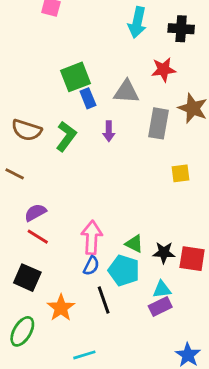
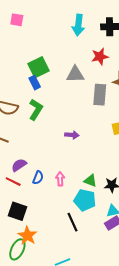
blue rectangle: (88, 98) -> (35, 83), moved
purple arrow: (109, 131) -> (72, 135), moved, turned -80
red line: (38, 237) -> (13, 182), moved
pink arrow: (92, 237) -> (60, 179), size x0.6
blue semicircle: (91, 266) -> (38, 178), moved
orange star: (61, 308) -> (27, 236), moved

